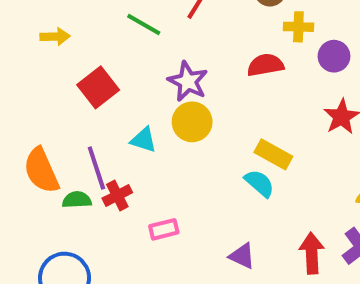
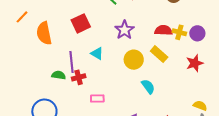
yellow cross: (298, 27) -> (179, 32), moved
yellow circle: (192, 122) -> (134, 60), moved
yellow rectangle: (273, 154) -> (159, 54), moved
orange semicircle: (41, 170) -> (44, 33), moved

